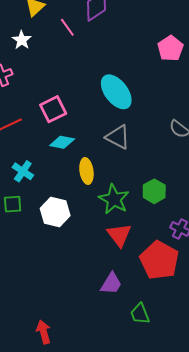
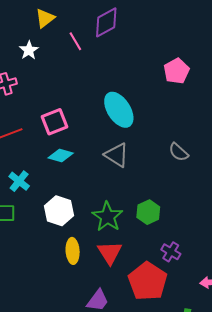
yellow ellipse: (86, 171) -> (73, 251), moved
white hexagon: (55, 212) -> (59, 211), moved

